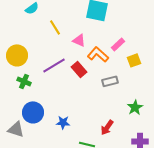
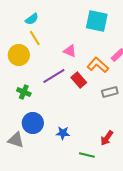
yellow line: (55, 27) -> (35, 38), moved
pink triangle: (79, 40) -> (70, 51), moved
yellow circle: (17, 55) -> (19, 55), moved

